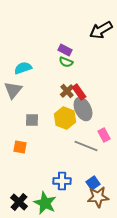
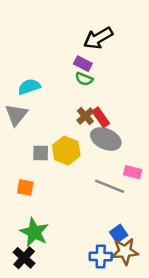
black arrow: (101, 30) -> (98, 38), moved
gray ellipse: (83, 109) -> (106, 139), turned -40
yellow hexagon: (65, 118) -> (66, 150), moved
pink rectangle: (104, 135) -> (133, 172), turned -48
blue cross: (62, 181) -> (101, 257), moved
green star: (45, 203) -> (34, 232), moved

